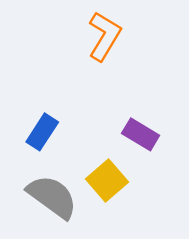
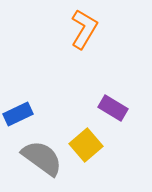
blue rectangle: (42, 132) -> (18, 114), moved, turned 32

